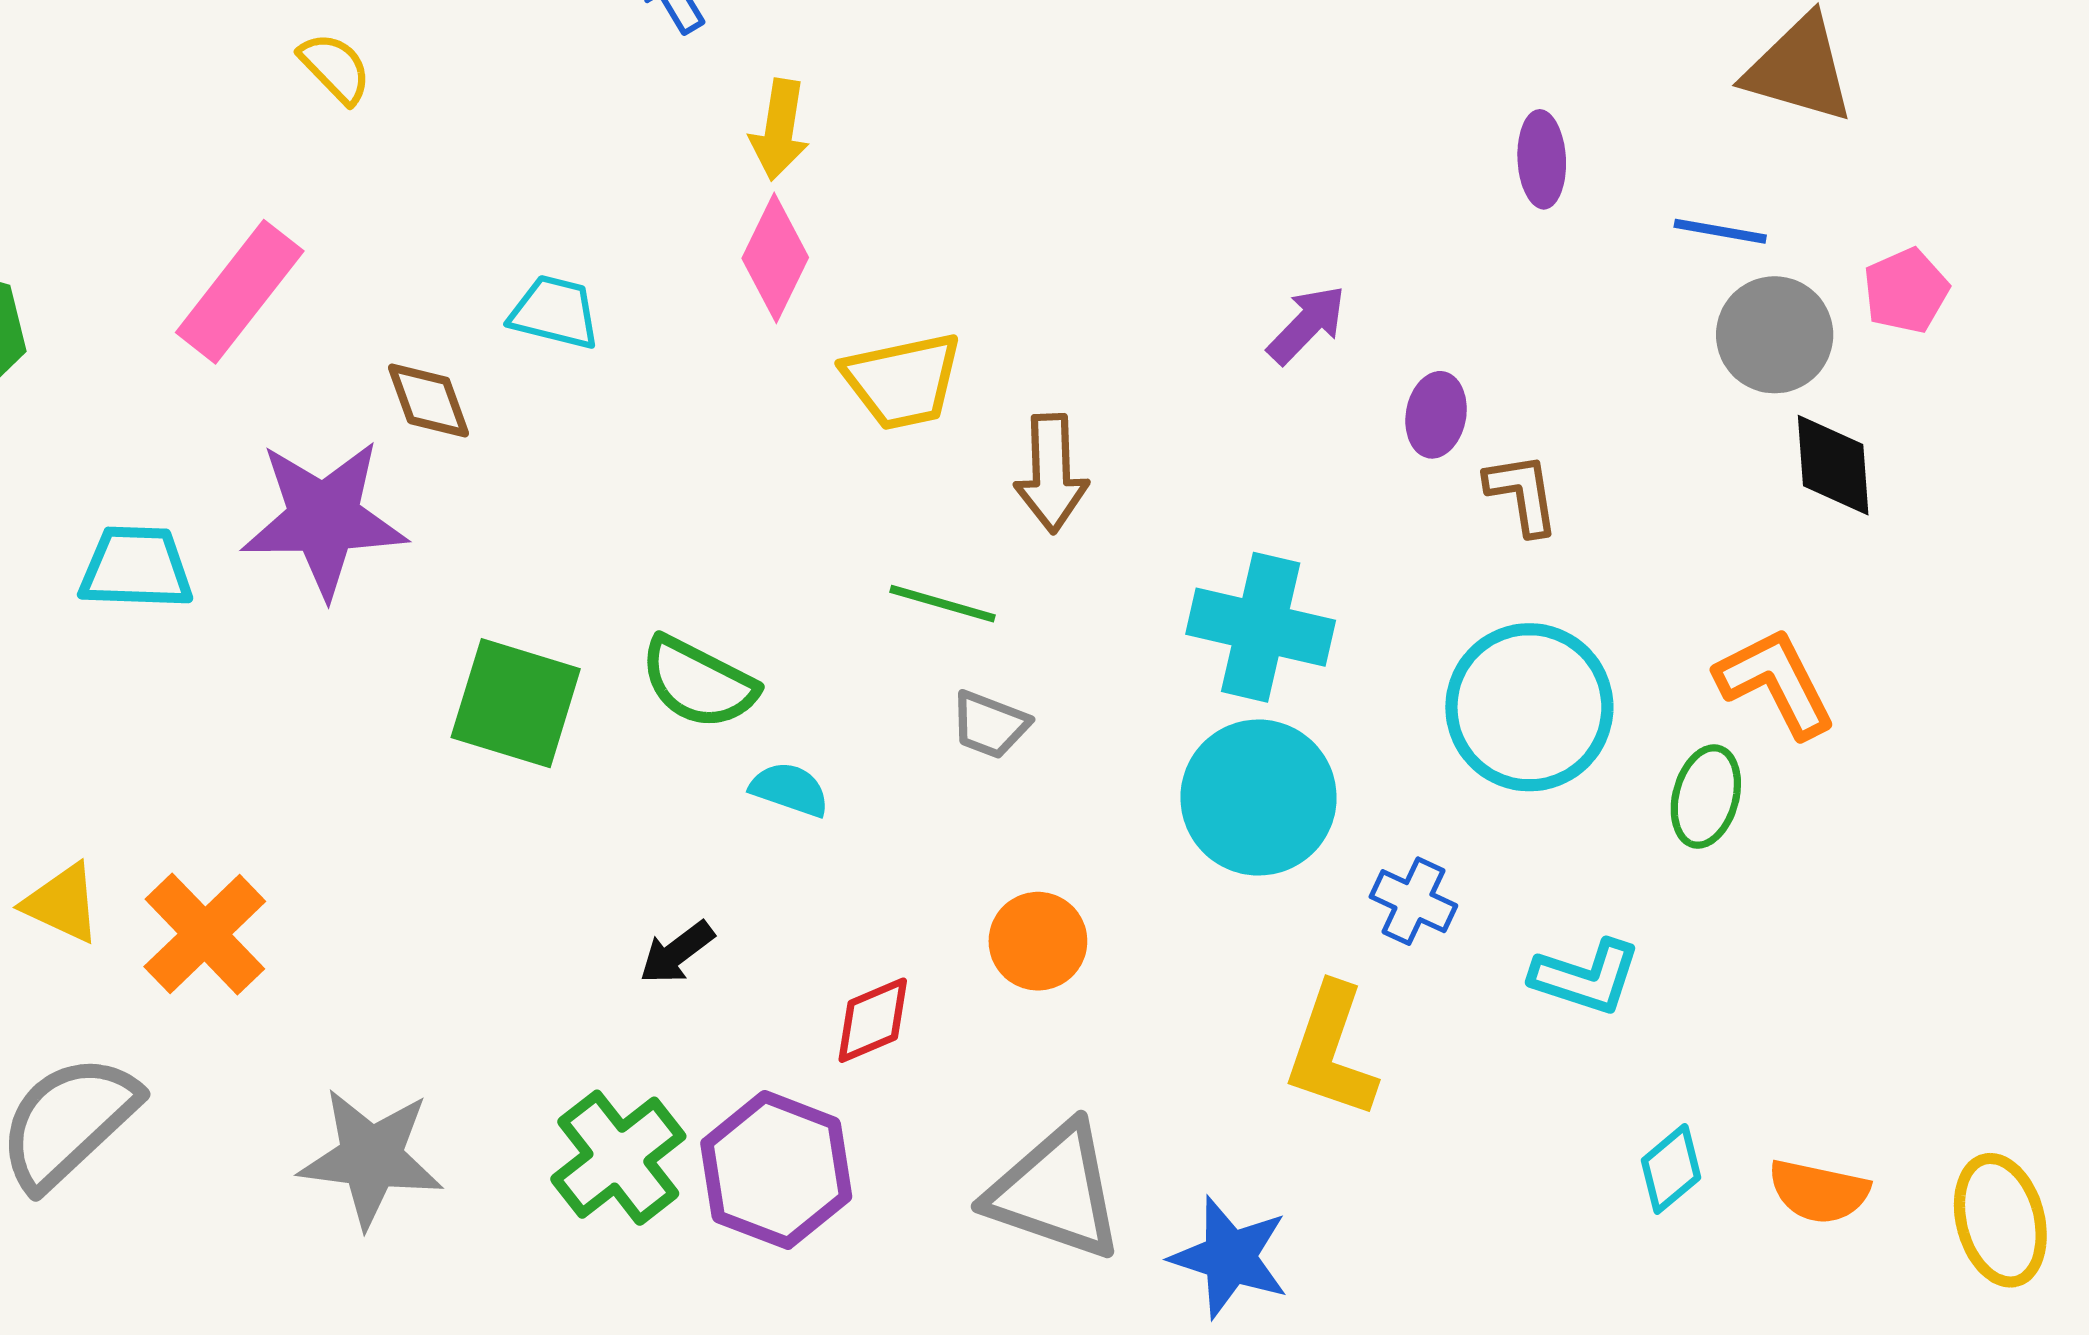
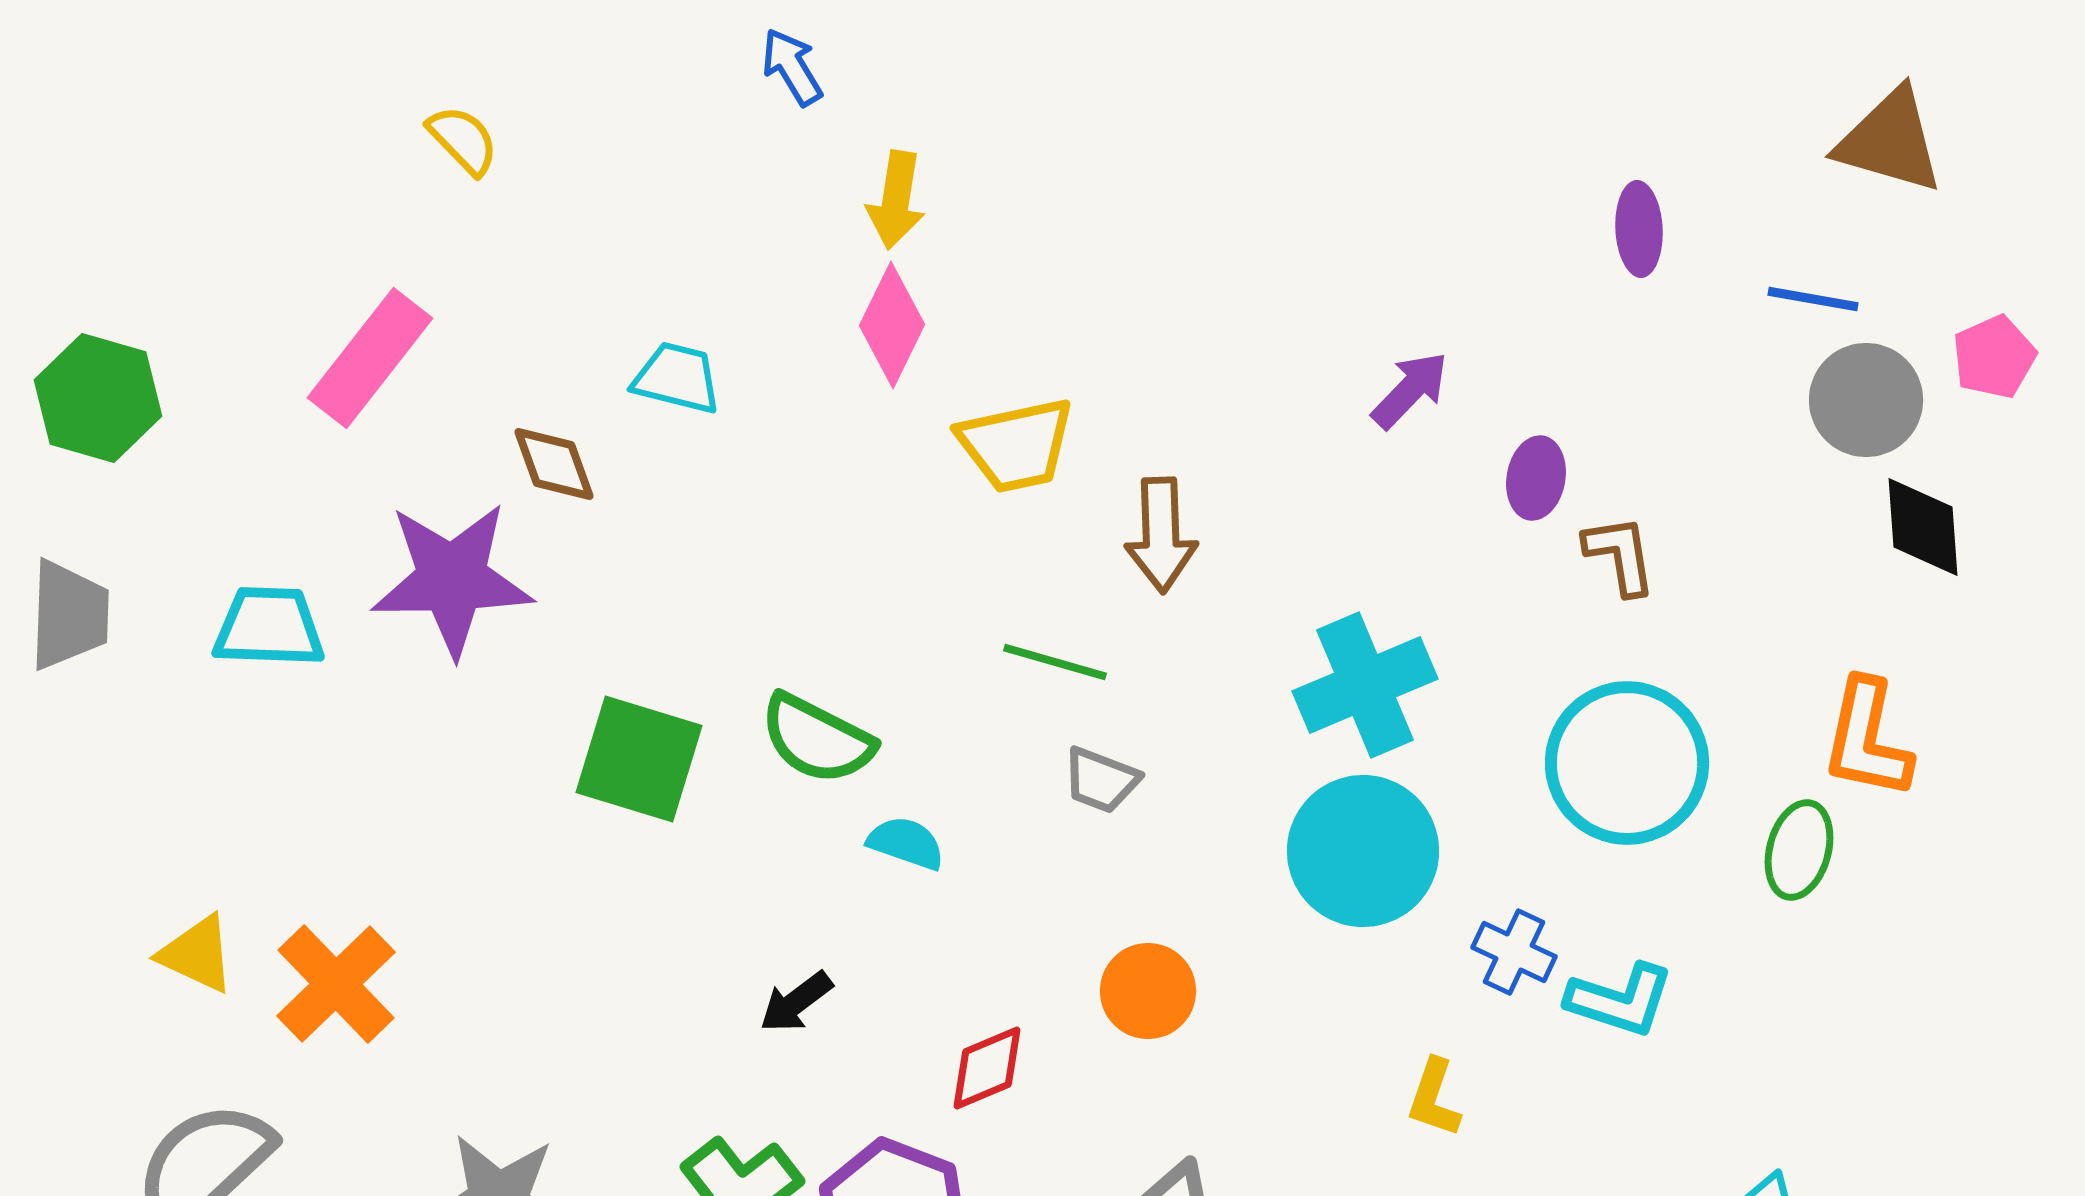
cyan cross: (1261, 627) -> (1365, 685), turned -36
orange L-shape: (1776, 683) -> (1867, 739), turned -141
cyan L-shape: (1586, 977) -> (1620, 1000), moved
yellow L-shape: (1331, 1051) -> (1434, 1098), size x0.6

